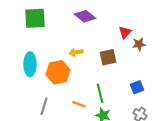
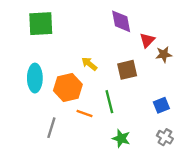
purple diamond: (85, 16) -> (121, 21), moved, turned 40
yellow arrow: (76, 52) -> (89, 64), turned 48
green line: (100, 93) -> (109, 102), moved
orange line: (79, 104) -> (85, 114), moved

